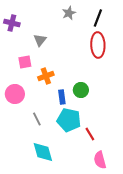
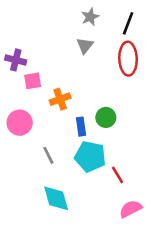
purple cross: (12, 23) -> (16, 60), moved
gray triangle: (40, 40) -> (85, 46), moved
pink semicircle: (100, 160) -> (131, 209), turned 78

